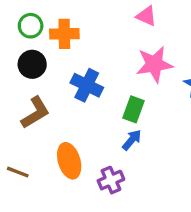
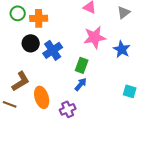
black circle: (32, 64) -> (31, 43), moved
blue cross: (87, 85) -> (53, 50), turned 30
brown L-shape: (35, 113) -> (21, 81), moved

